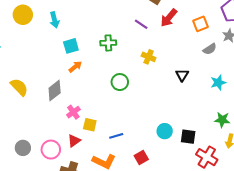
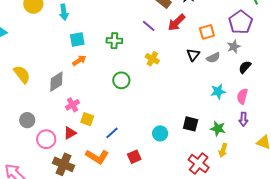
black triangle: (182, 75) -> (193, 55), moved
blue line: (116, 136) -> (112, 133), turned -32
black square: (188, 137) -> (191, 124), moved
gray circle: (23, 148) -> (27, 120), moved

